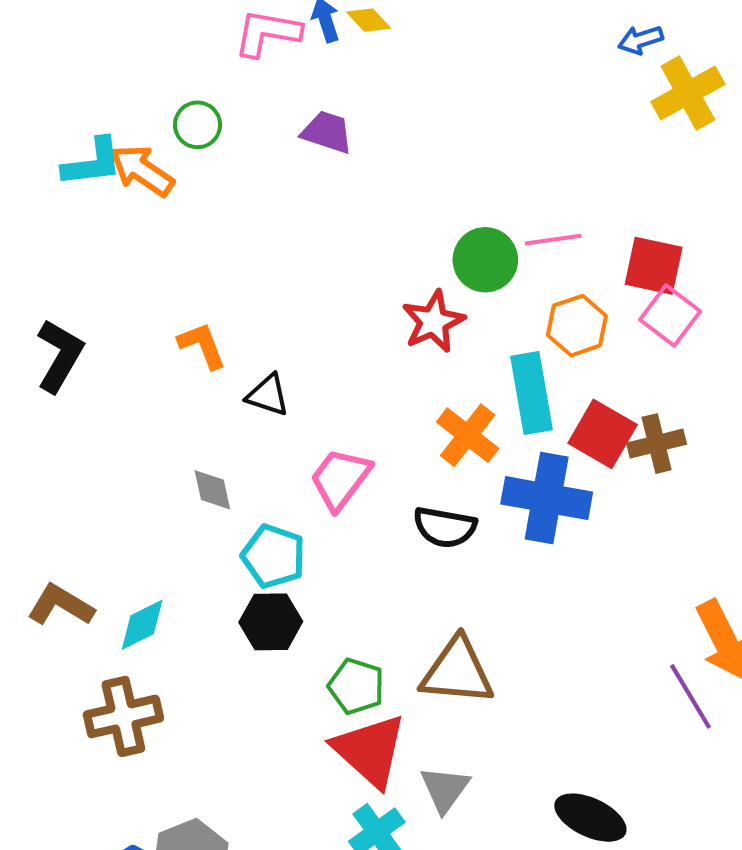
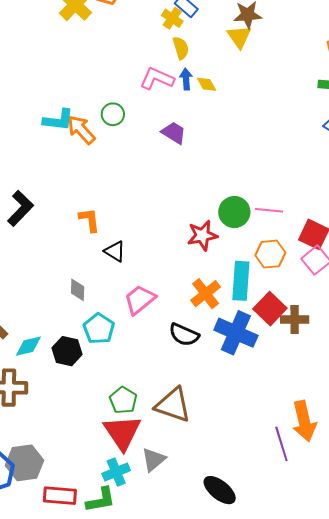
black hexagon: (271, 622) -> (67, 351), moved

